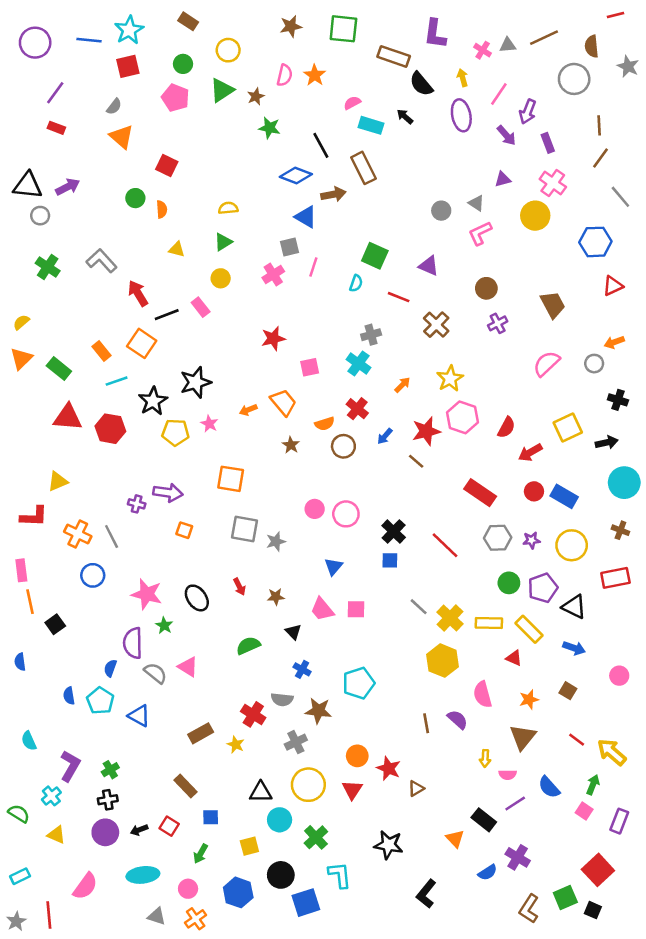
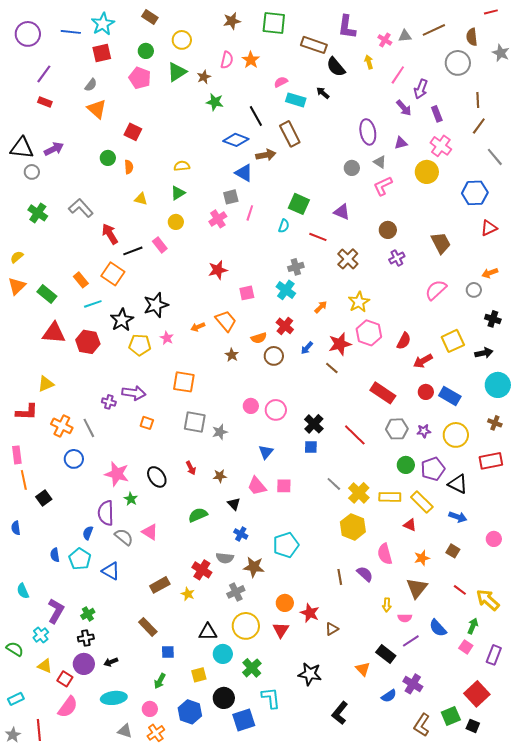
purple ellipse: (461, 115) -> (368, 132), moved
red square: (169, 826) -> (65, 679), moved

